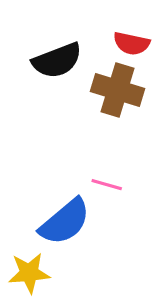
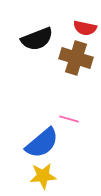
yellow star: (29, 273) -> (43, 176), moved

